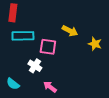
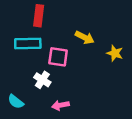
red rectangle: (13, 13) -> (39, 16), moved
pink arrow: (50, 87) -> (60, 105), turned -48

